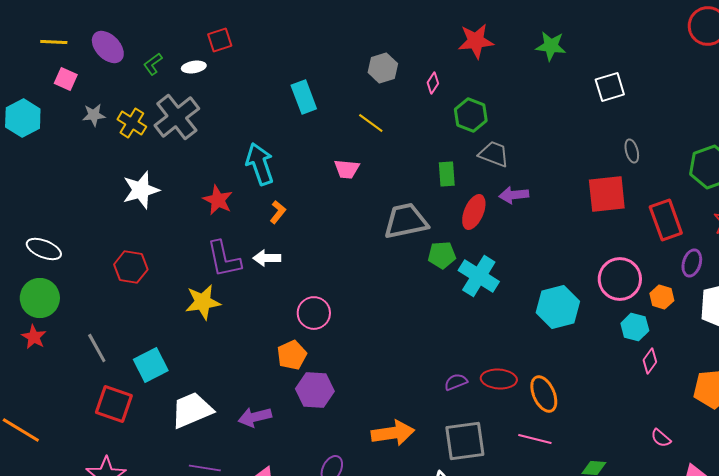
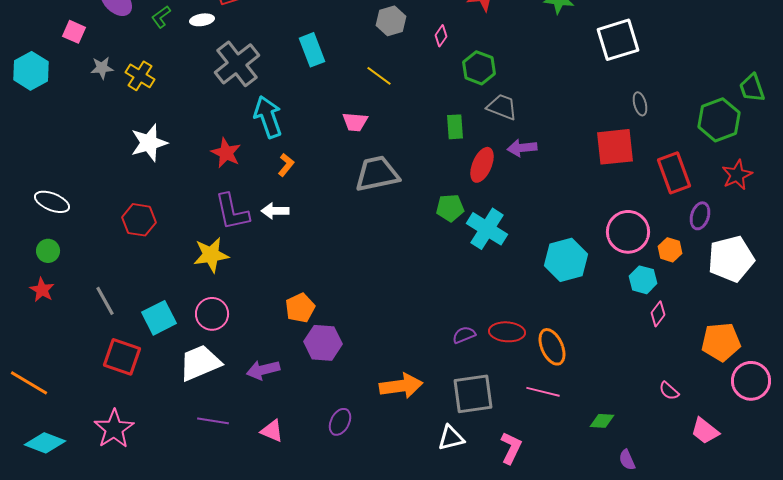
white square: (610, 87) -> (618, 40), size x1.4
gray cross: (177, 117) -> (237, 64), moved
gray trapezoid: (406, 221) -> (377, 174), moved
green circle: (40, 298) -> (48, 251), size x0.6
pink circle: (314, 313) -> (212, 314), moved

